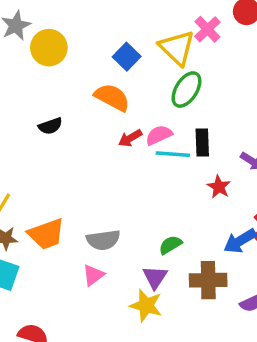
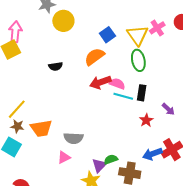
green ellipse: (186, 90) -> (138, 60), turned -55
orange semicircle: (112, 97) -> (95, 57), turned -75
pink semicircle: (159, 135) -> (117, 84), turned 35
red arrow: (130, 138) -> (100, 82), size x1.5
green semicircle: (170, 245) -> (111, 159), moved

